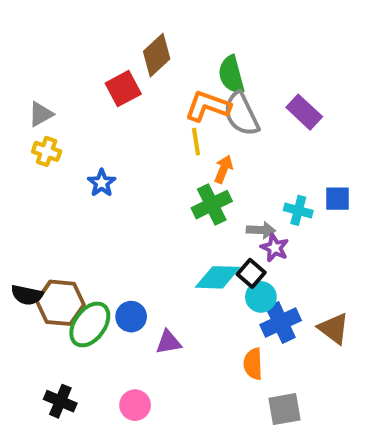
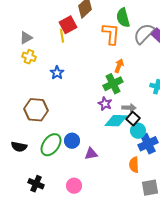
orange L-shape: (208, 106) -> (111, 34), turned 75
gray semicircle: (241, 114) -> (144, 34), moved, turned 70
yellow line: (196, 142) -> (62, 36), moved
gray arrow: (261, 230) -> (129, 108), moved
purple star: (275, 248) -> (105, 104), moved
black semicircle: (27, 295) -> (19, 147), moved
brown hexagon: (60, 303) -> (36, 110), moved

